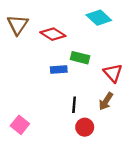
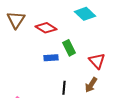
green rectangle: (80, 58) -> (69, 48), turned 49

